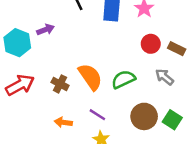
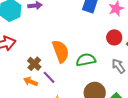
brown cross: (60, 84) -> (34, 64), moved
purple line: (97, 115) -> (49, 77), moved

